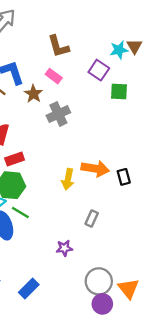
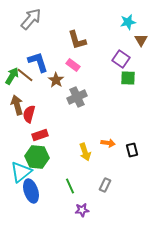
cyan star: (119, 50) -> (128, 22), moved
purple square: (99, 70) -> (121, 59), moved
orange arrow: (95, 169) -> (108, 143), size x0.6
yellow arrow: (68, 179) -> (85, 152), turned -30
green line: (20, 213) -> (70, 186), moved, turned 35

